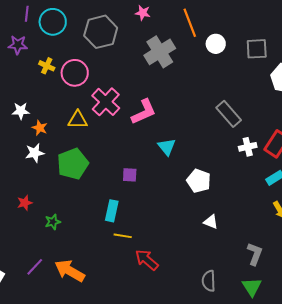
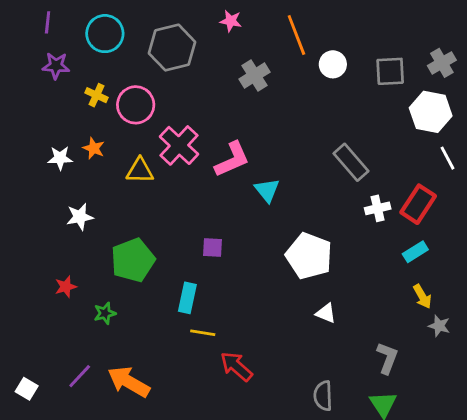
purple line: (27, 14) -> (48, 22), moved
gray cross: (160, 52) -> (255, 76), size x0.7
orange star: (40, 128) -> (94, 148), moved
cyan triangle: (167, 147) -> (267, 190), moved
green pentagon: (73, 164) -> (133, 260), moved
white pentagon: (199, 181) -> (309, 256), size x1.4

